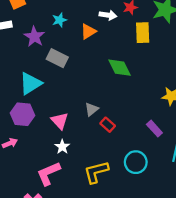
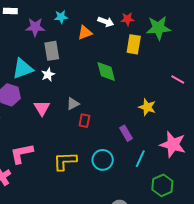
purple star: (34, 37) -> (35, 27), turned 30
gray rectangle: (57, 58) -> (52, 51), turned 42
red rectangle: (108, 125) -> (84, 121), turned 48
white star: (62, 147) -> (48, 75), moved

